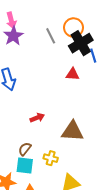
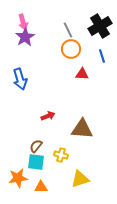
orange circle: (74, 28) -> (71, 49), moved
gray line: (51, 36) -> (68, 30), moved
black cross: (81, 43) -> (100, 26), moved

